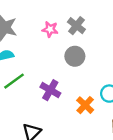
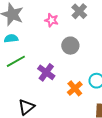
gray cross: (76, 26) -> (79, 11), moved

